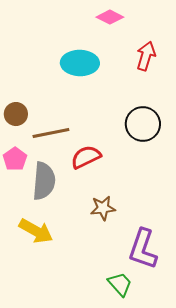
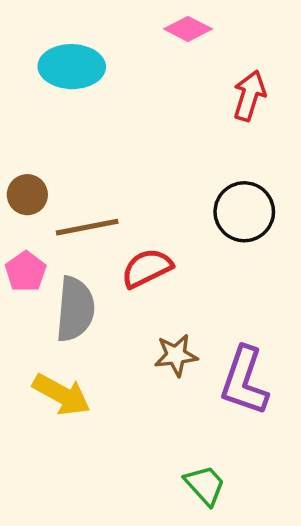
cyan ellipse: (80, 63) -> (72, 67), moved
purple L-shape: (143, 249) -> (244, 381), moved

